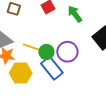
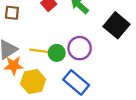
blue rectangle: (52, 68) -> (76, 82), moved

